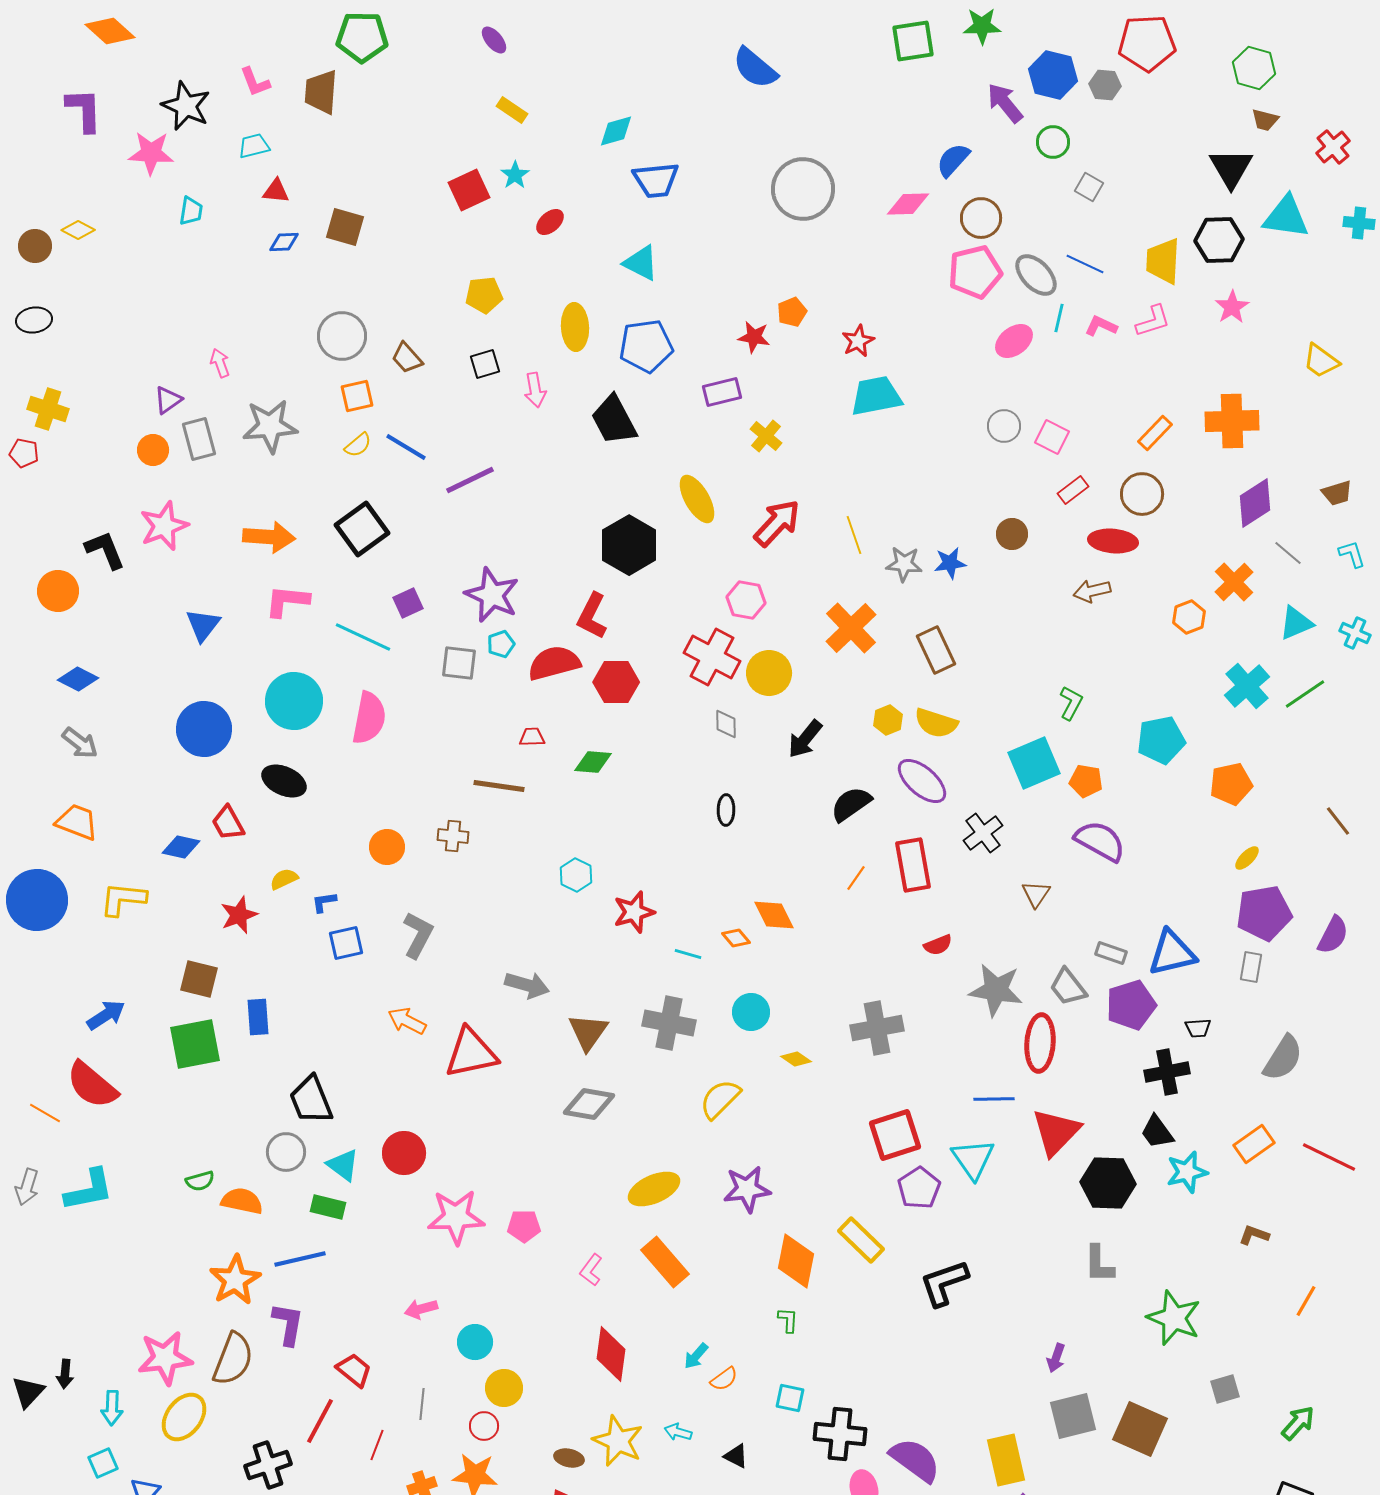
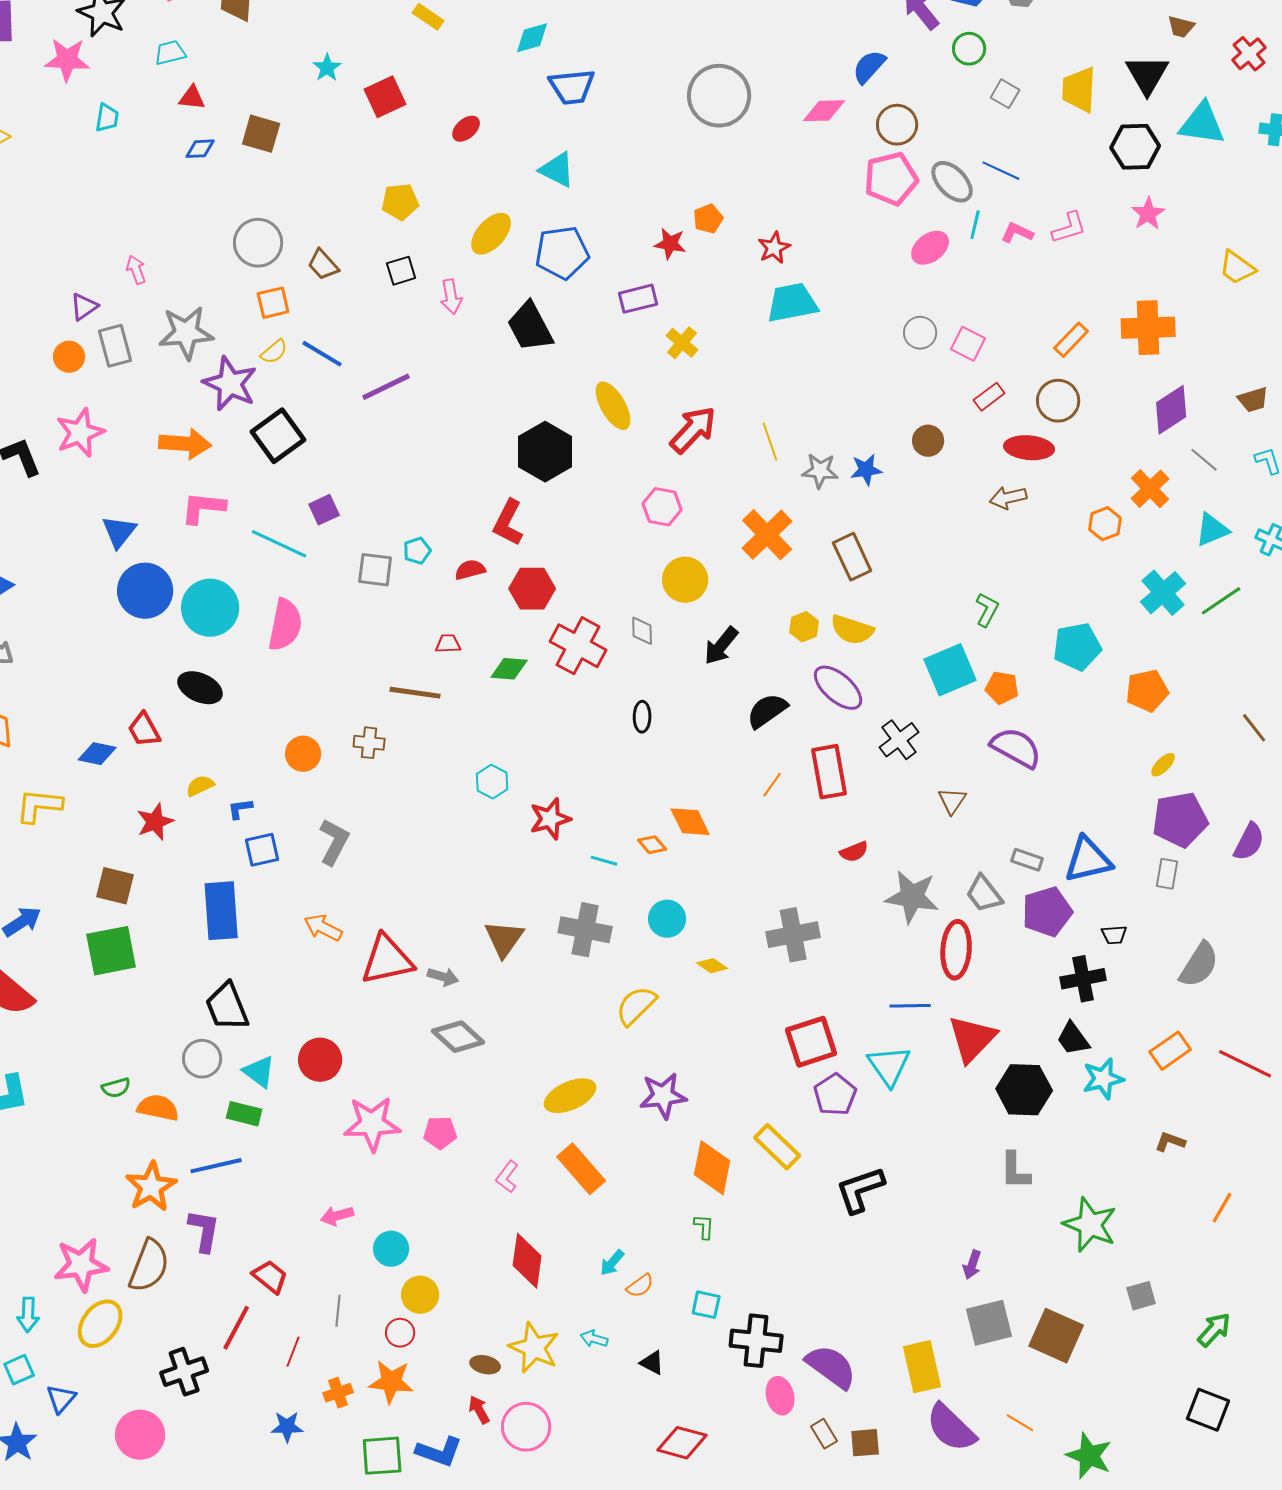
cyan star: (515, 175) -> (327, 68), moved
yellow trapezoid: (1163, 261) -> (1079, 90), moved
yellow ellipse: (575, 327) -> (491, 234), turned 45
purple star: (492, 595) -> (230, 384), moved
red cross: (712, 657) -> (578, 646), moved
red semicircle: (554, 663) -> (470, 570), size x0.6
blue circle: (204, 729) -> (145, 591), moved
gray arrow: (527, 985) -> (443, 977), moved, size x0.7
blue rectangle: (258, 1017) -> (221, 911), moved, size x1.6
gray diamond: (589, 1104) -> (458, 1037), moved, turned 33

